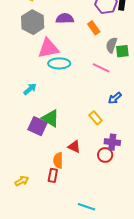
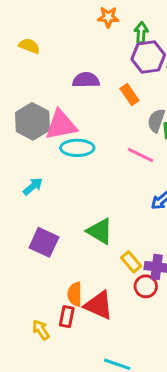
gray hexagon: (33, 22) -> (32, 121), moved
green triangle: (51, 118) -> (100, 231), moved
yellow rectangle: (96, 118) -> (131, 262), moved
red triangle: (74, 147) -> (99, 305), moved, size x1.5
yellow arrow: (22, 181) -> (41, 330), moved, turned -96

